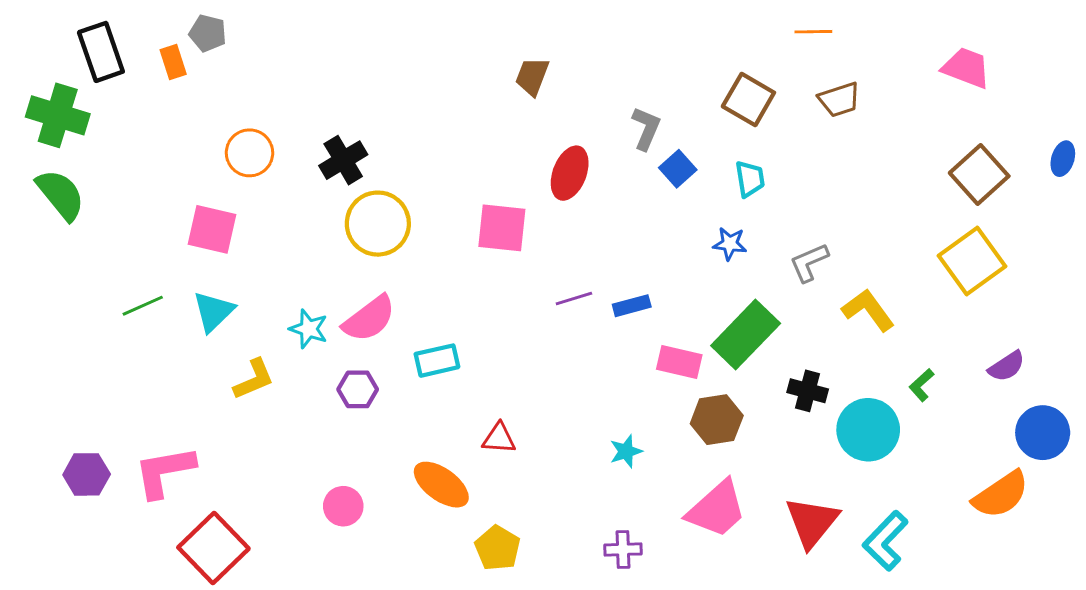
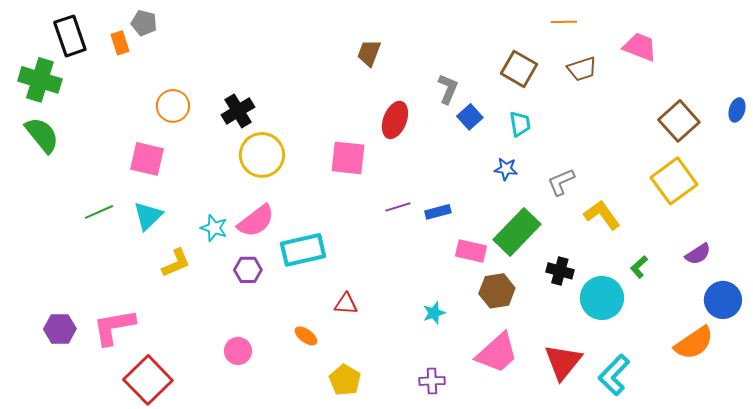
pink trapezoid: (966, 68) -> (640, 47), moved
cyan rectangle: (437, 361) -> (303, 250), size x1.4
orange ellipse: (441, 485) -> (306, 336), size x0.6

